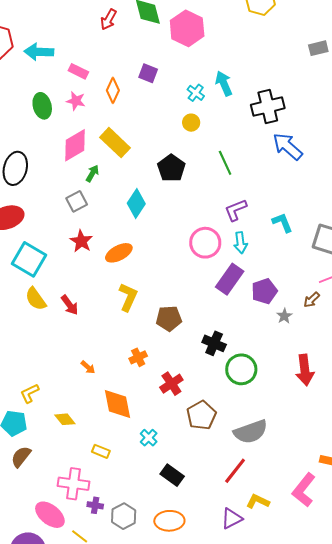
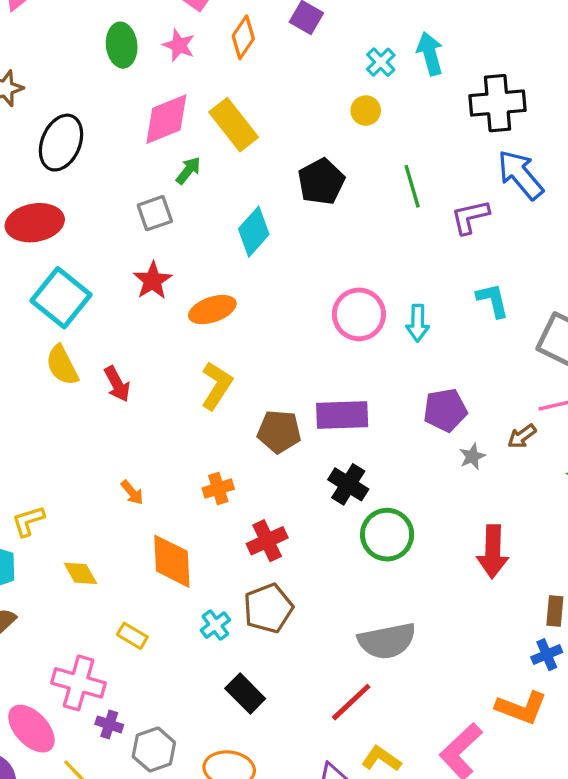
purple L-shape: (236, 210) -> (470, 217), moved
purple rectangle: (230, 279) -> (342, 415), moved, turned 44
brown pentagon: (201, 415) -> (268, 608), moved

